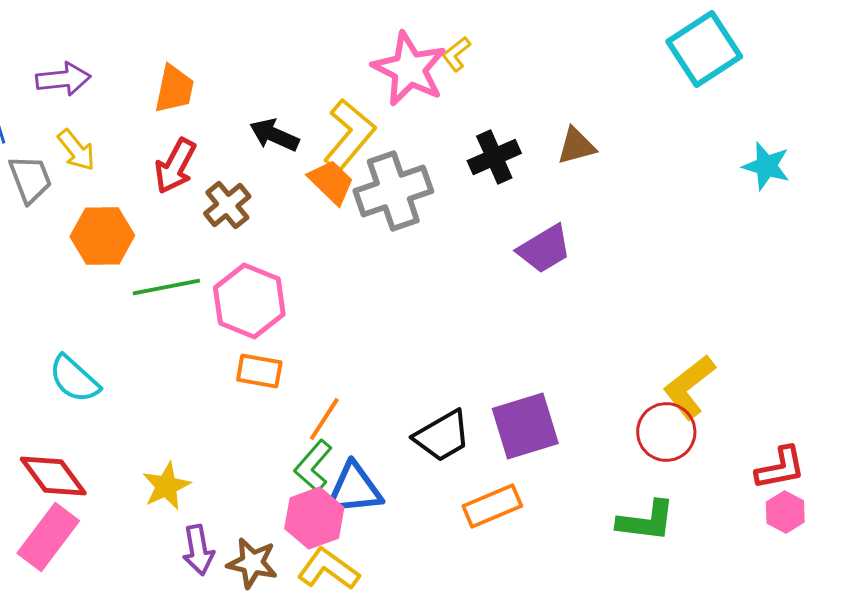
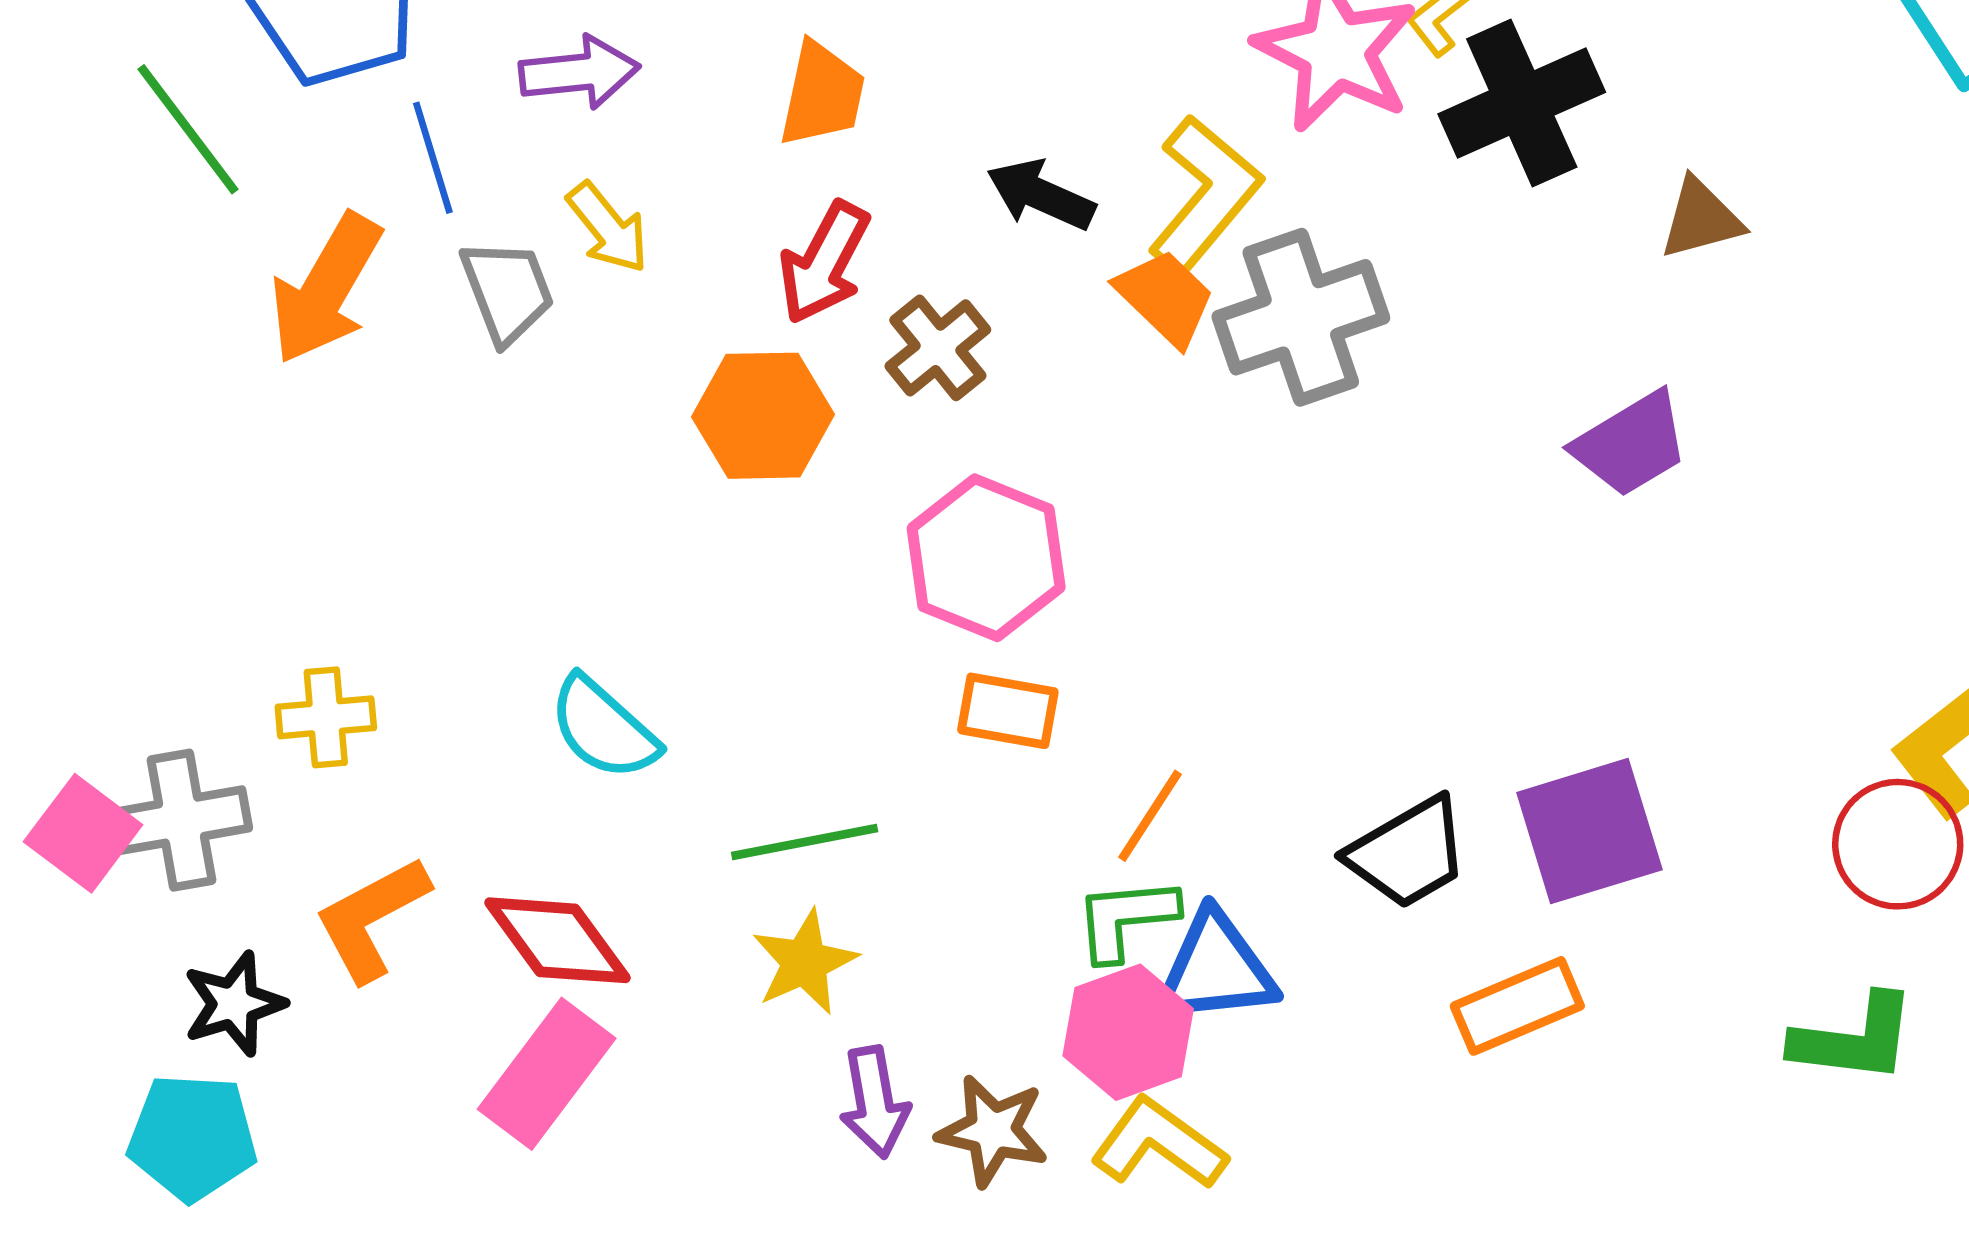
black cross: (494, 157) -> (1522, 103), moved, size x1.4
orange hexagon: (102, 236) -> (763, 416), moved
green line: (166, 287) -> (805, 842), moved
green L-shape: (313, 466) -> (1126, 919), turned 44

